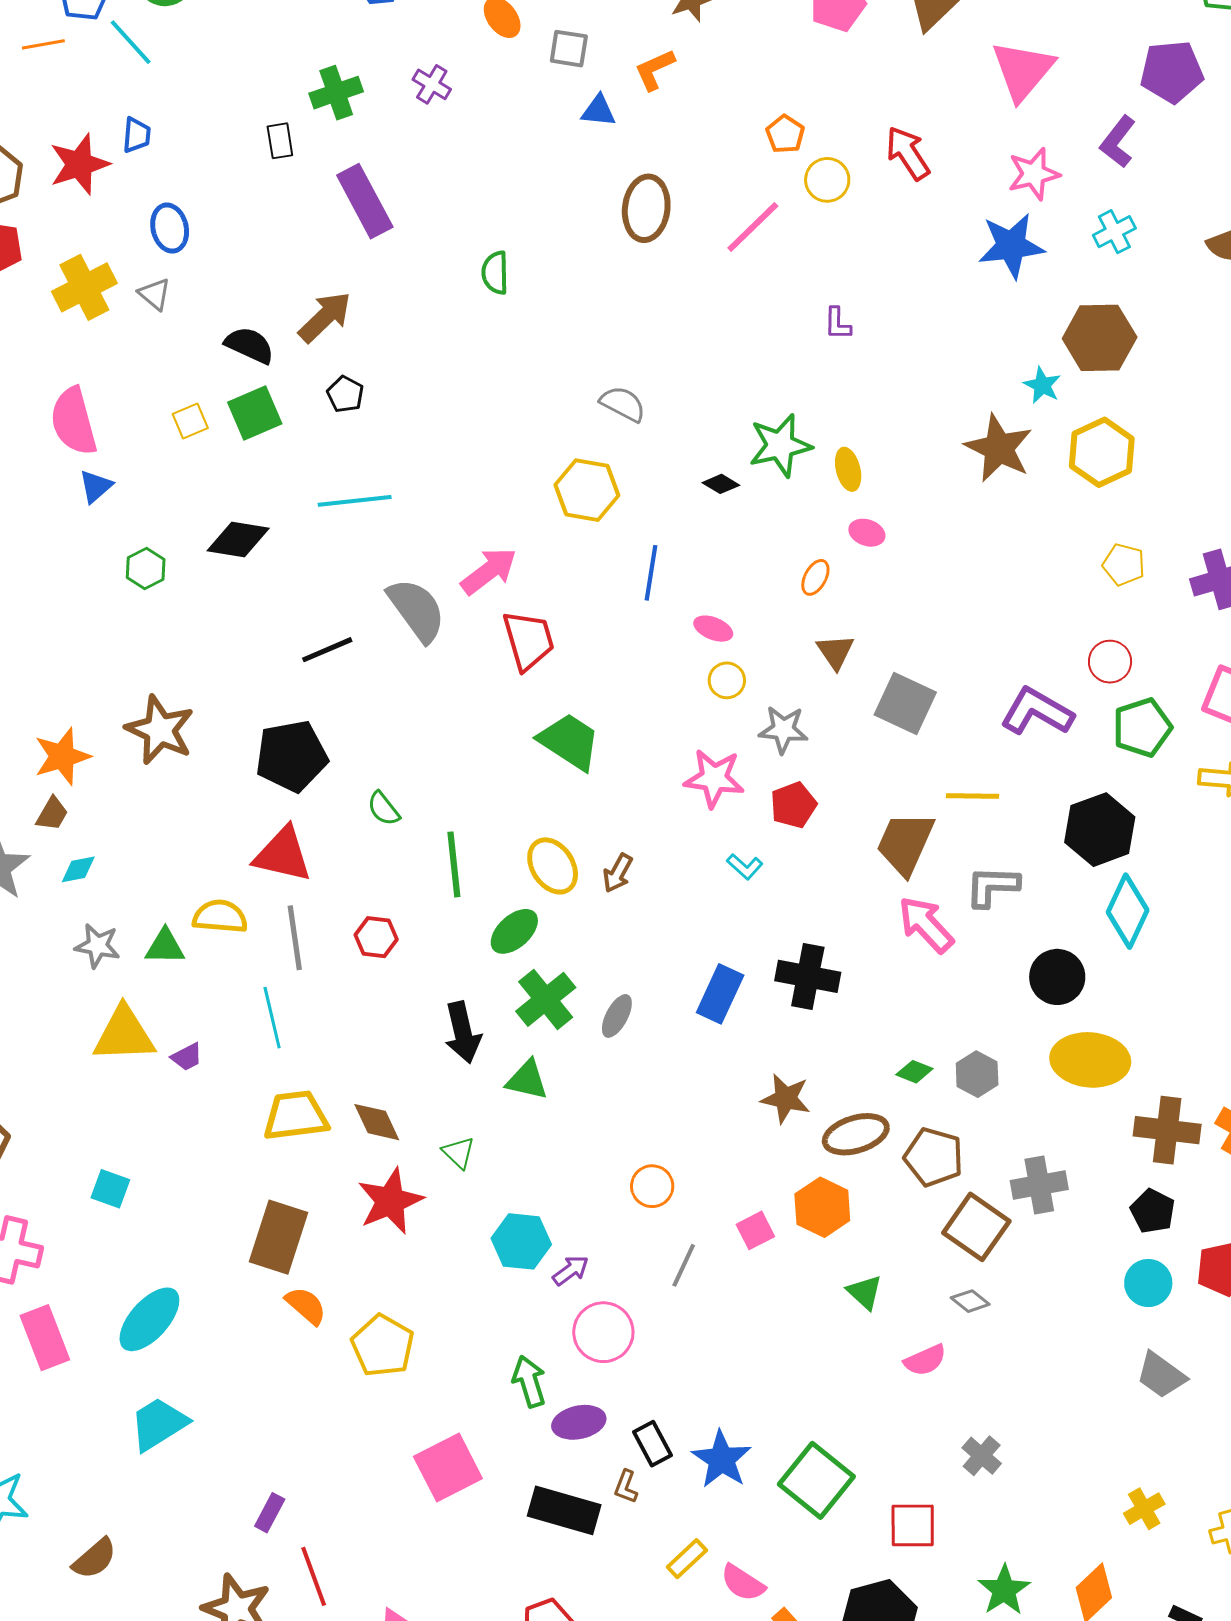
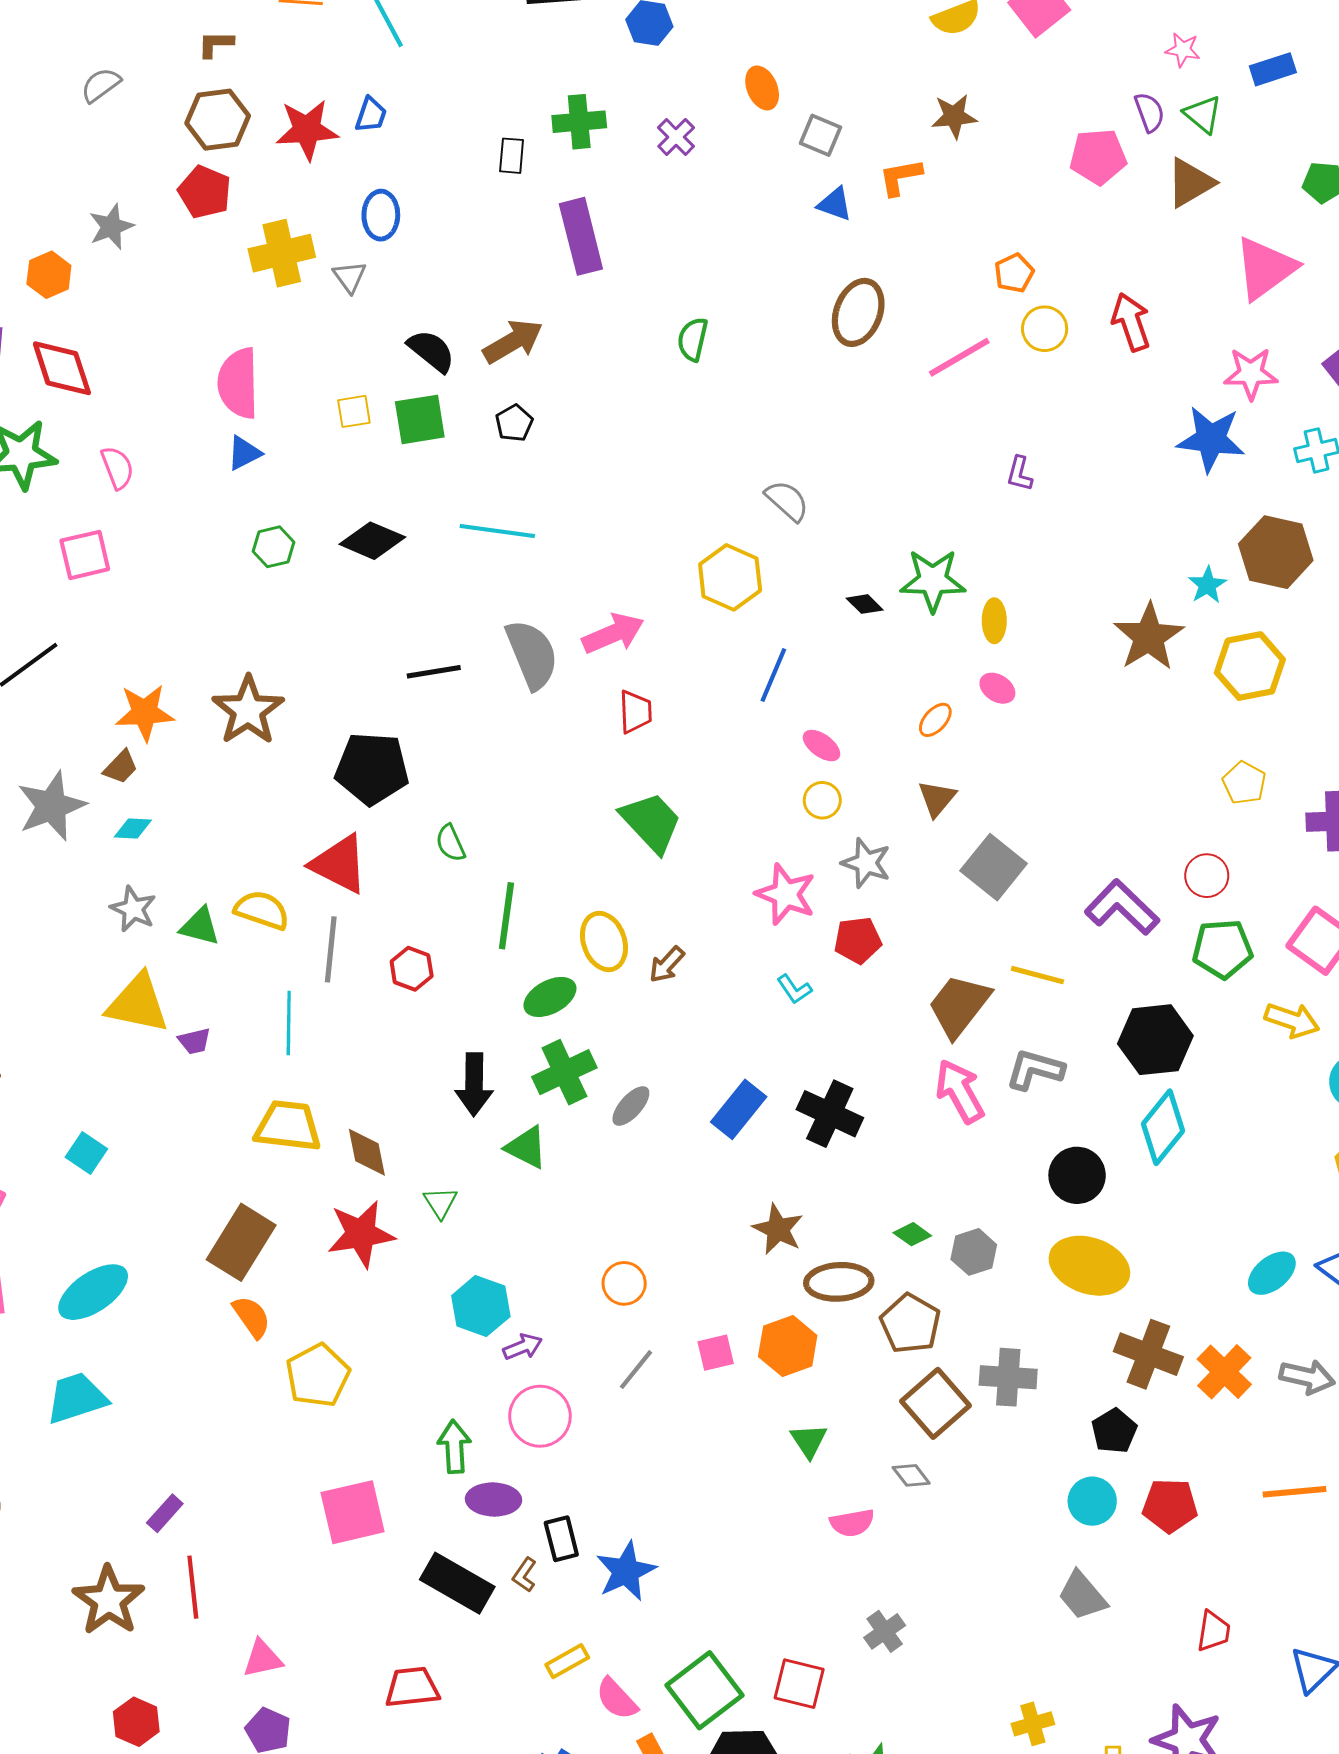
red trapezoid: (528, 640) -> (635, 712), size x0.7
green square: (816, 1480) -> (704, 1690), moved

